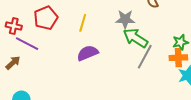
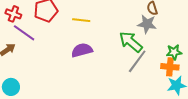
gray star: (125, 19) -> (147, 24), moved
yellow line: (83, 23) -> (81, 20), turned 72

